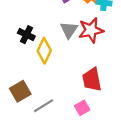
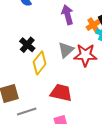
red trapezoid: (92, 80) -> (61, 93), moved, turned 100

